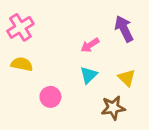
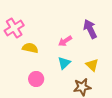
yellow semicircle: (22, 64) -> (30, 48), moved

